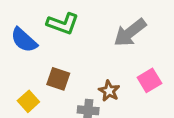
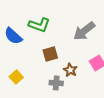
brown square: (58, 79) -> (50, 54), moved, turned -35

